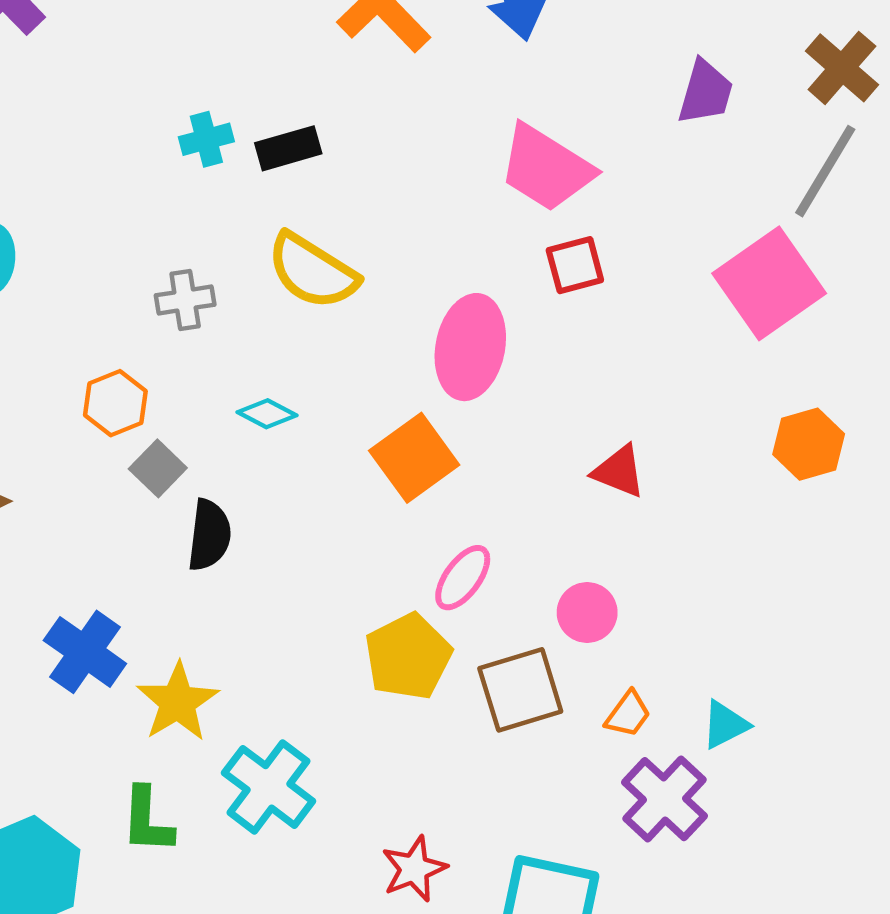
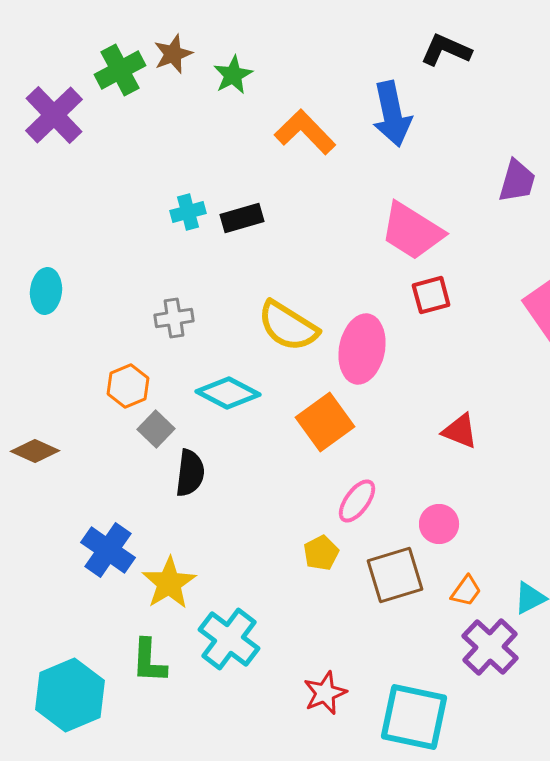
yellow semicircle: (313, 271) -> (288, 326), moved
cyan diamond: (267, 414) -> (228, 393), size x1.6
yellow pentagon: (408, 657) -> (321, 553), size x0.6

